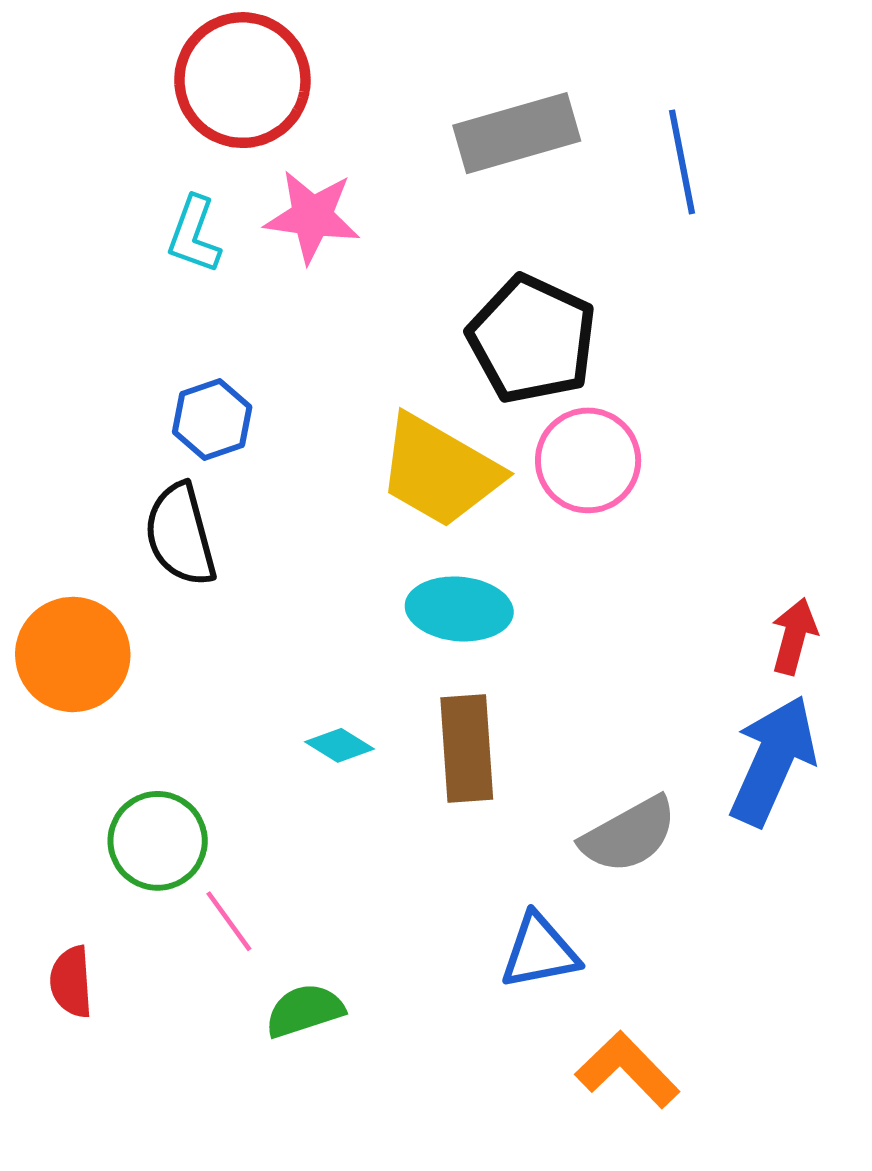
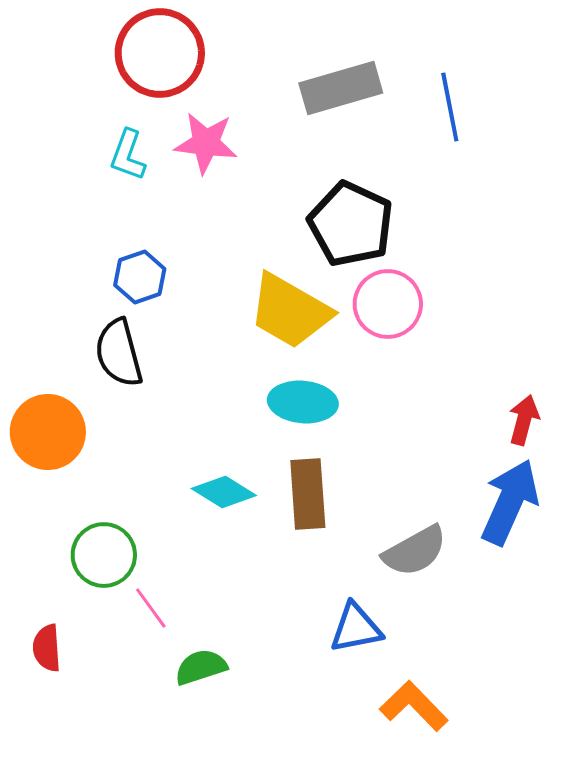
cyan diamond: (339, 745) -> (224, 492), size x1.4

